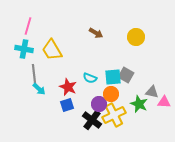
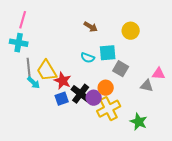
yellow trapezoid: (52, 50) -> (47, 71), moved
cyan square: (113, 77) -> (108, 53), moved
cyan semicircle: (90, 78) -> (88, 58), moved
pink triangle: (164, 102) -> (159, 74), moved
green star: (139, 104) -> (139, 122), moved
black cross: (92, 120) -> (81, 94), moved

